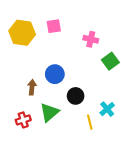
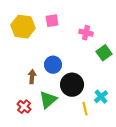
black circle: (76, 96) -> (72, 85), size x1.5
red cross: (23, 120) -> (24, 107), turned -32

